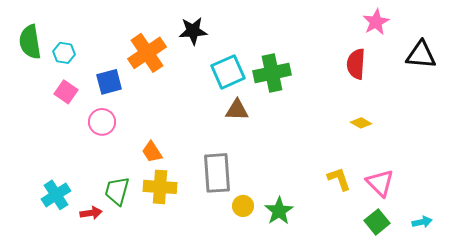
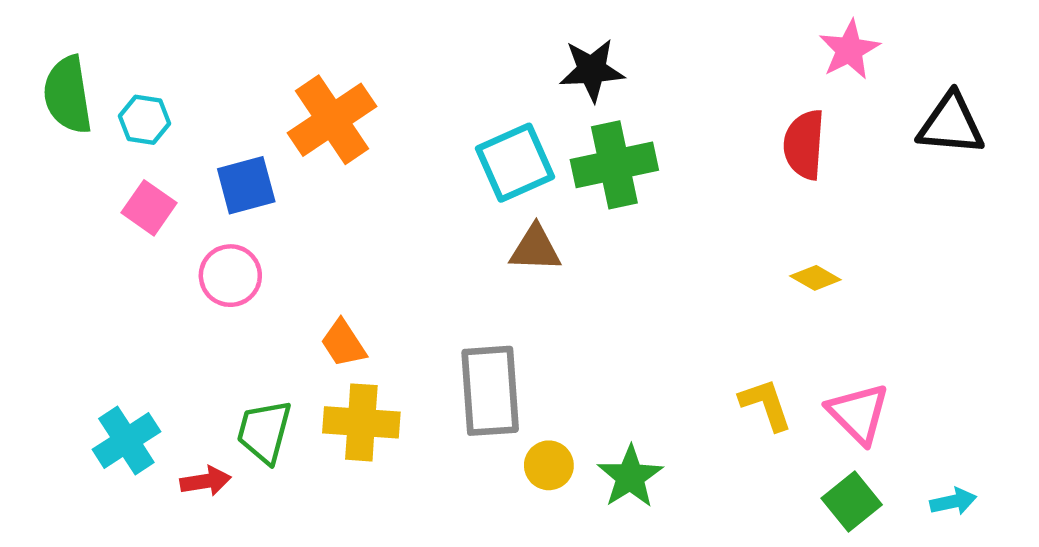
black star: (193, 31) -> (592, 70), moved

